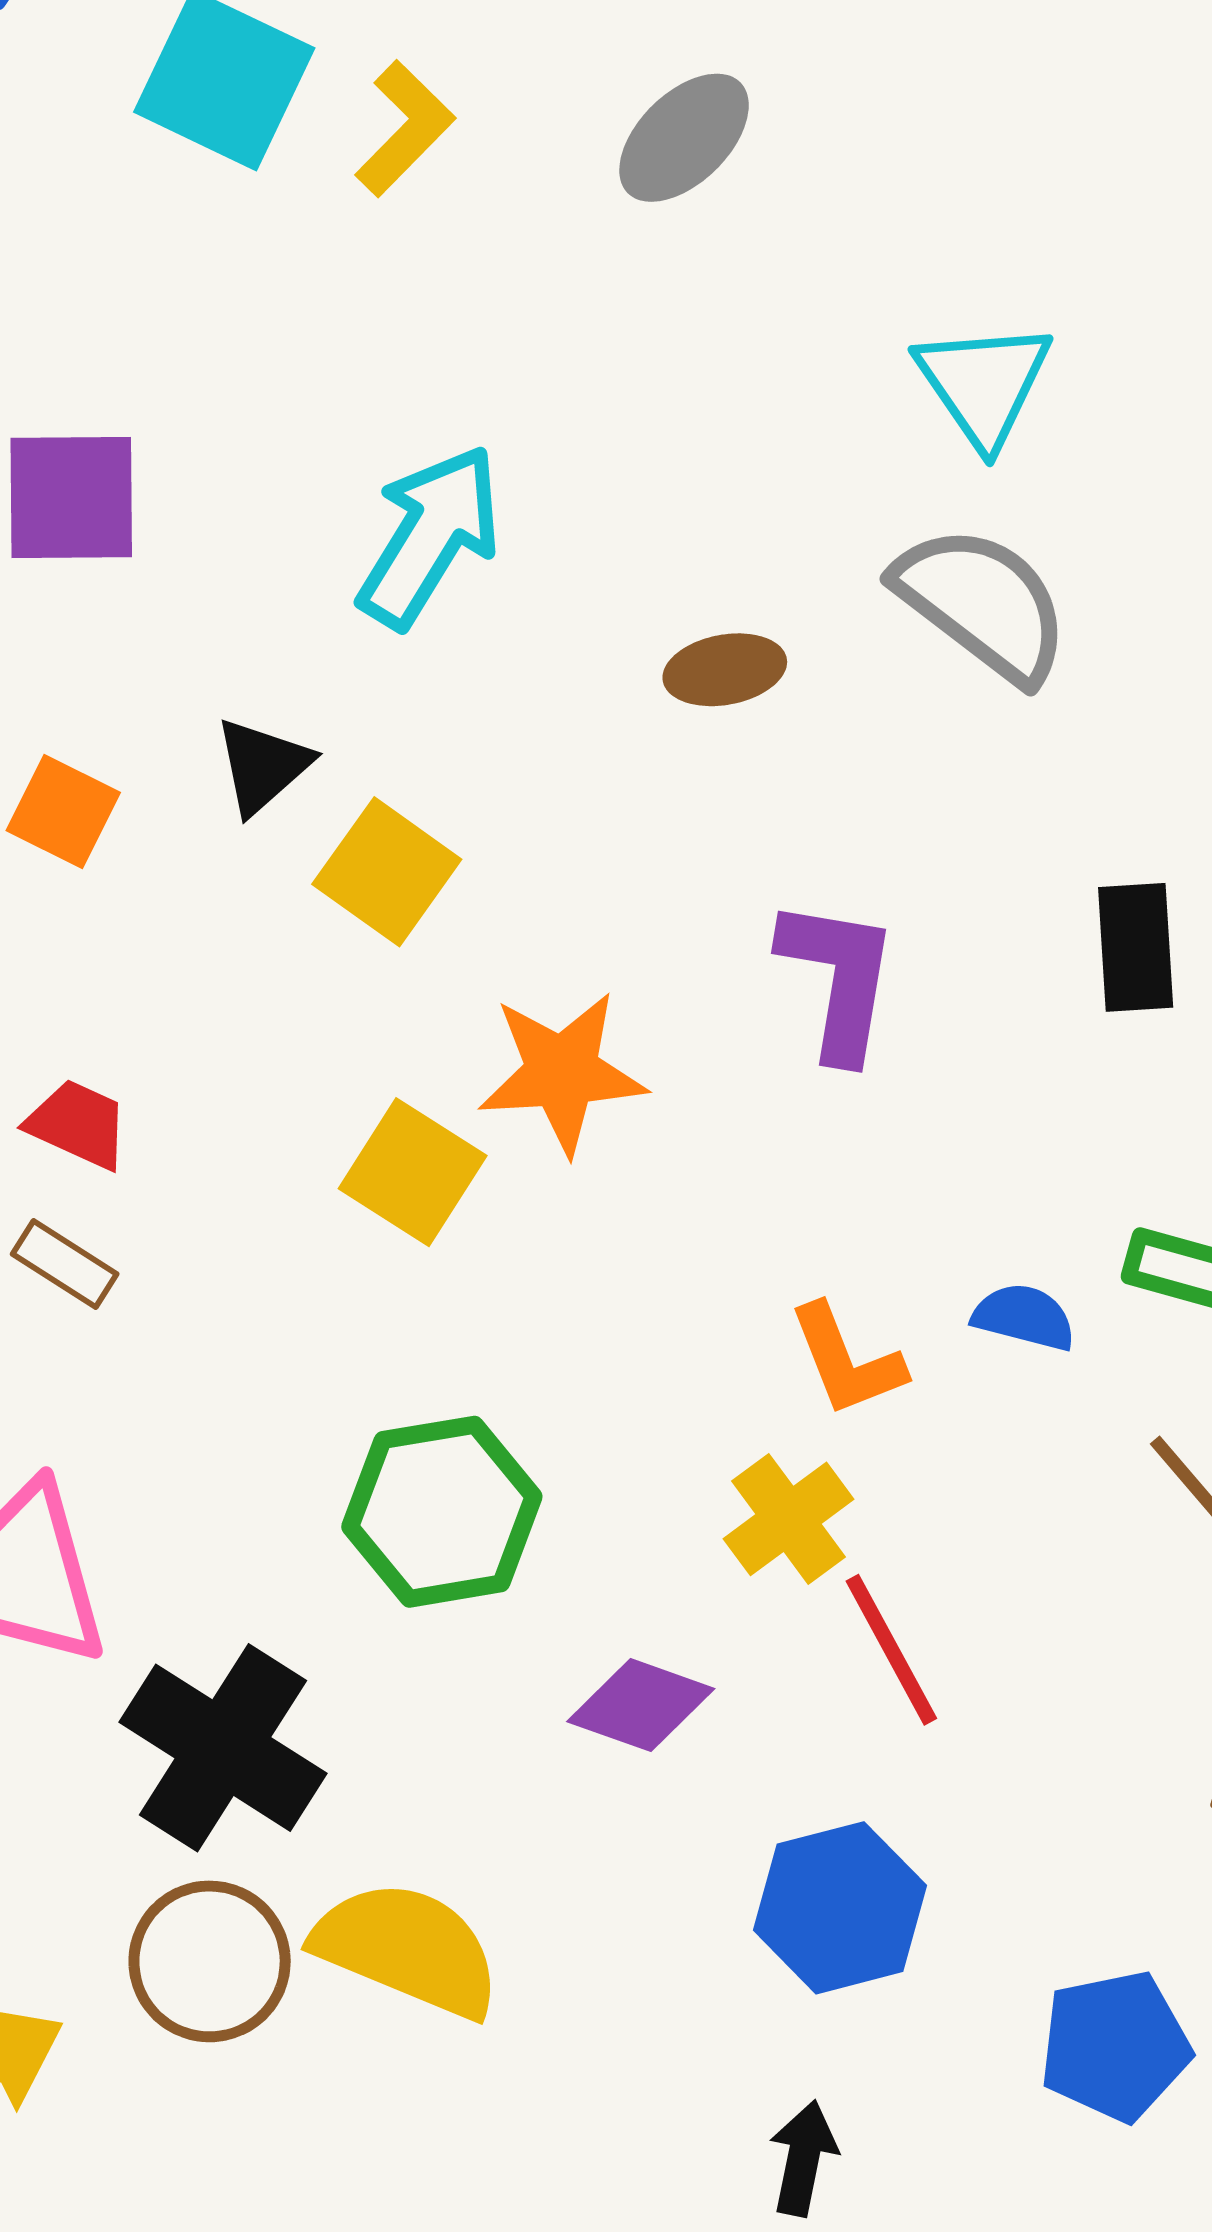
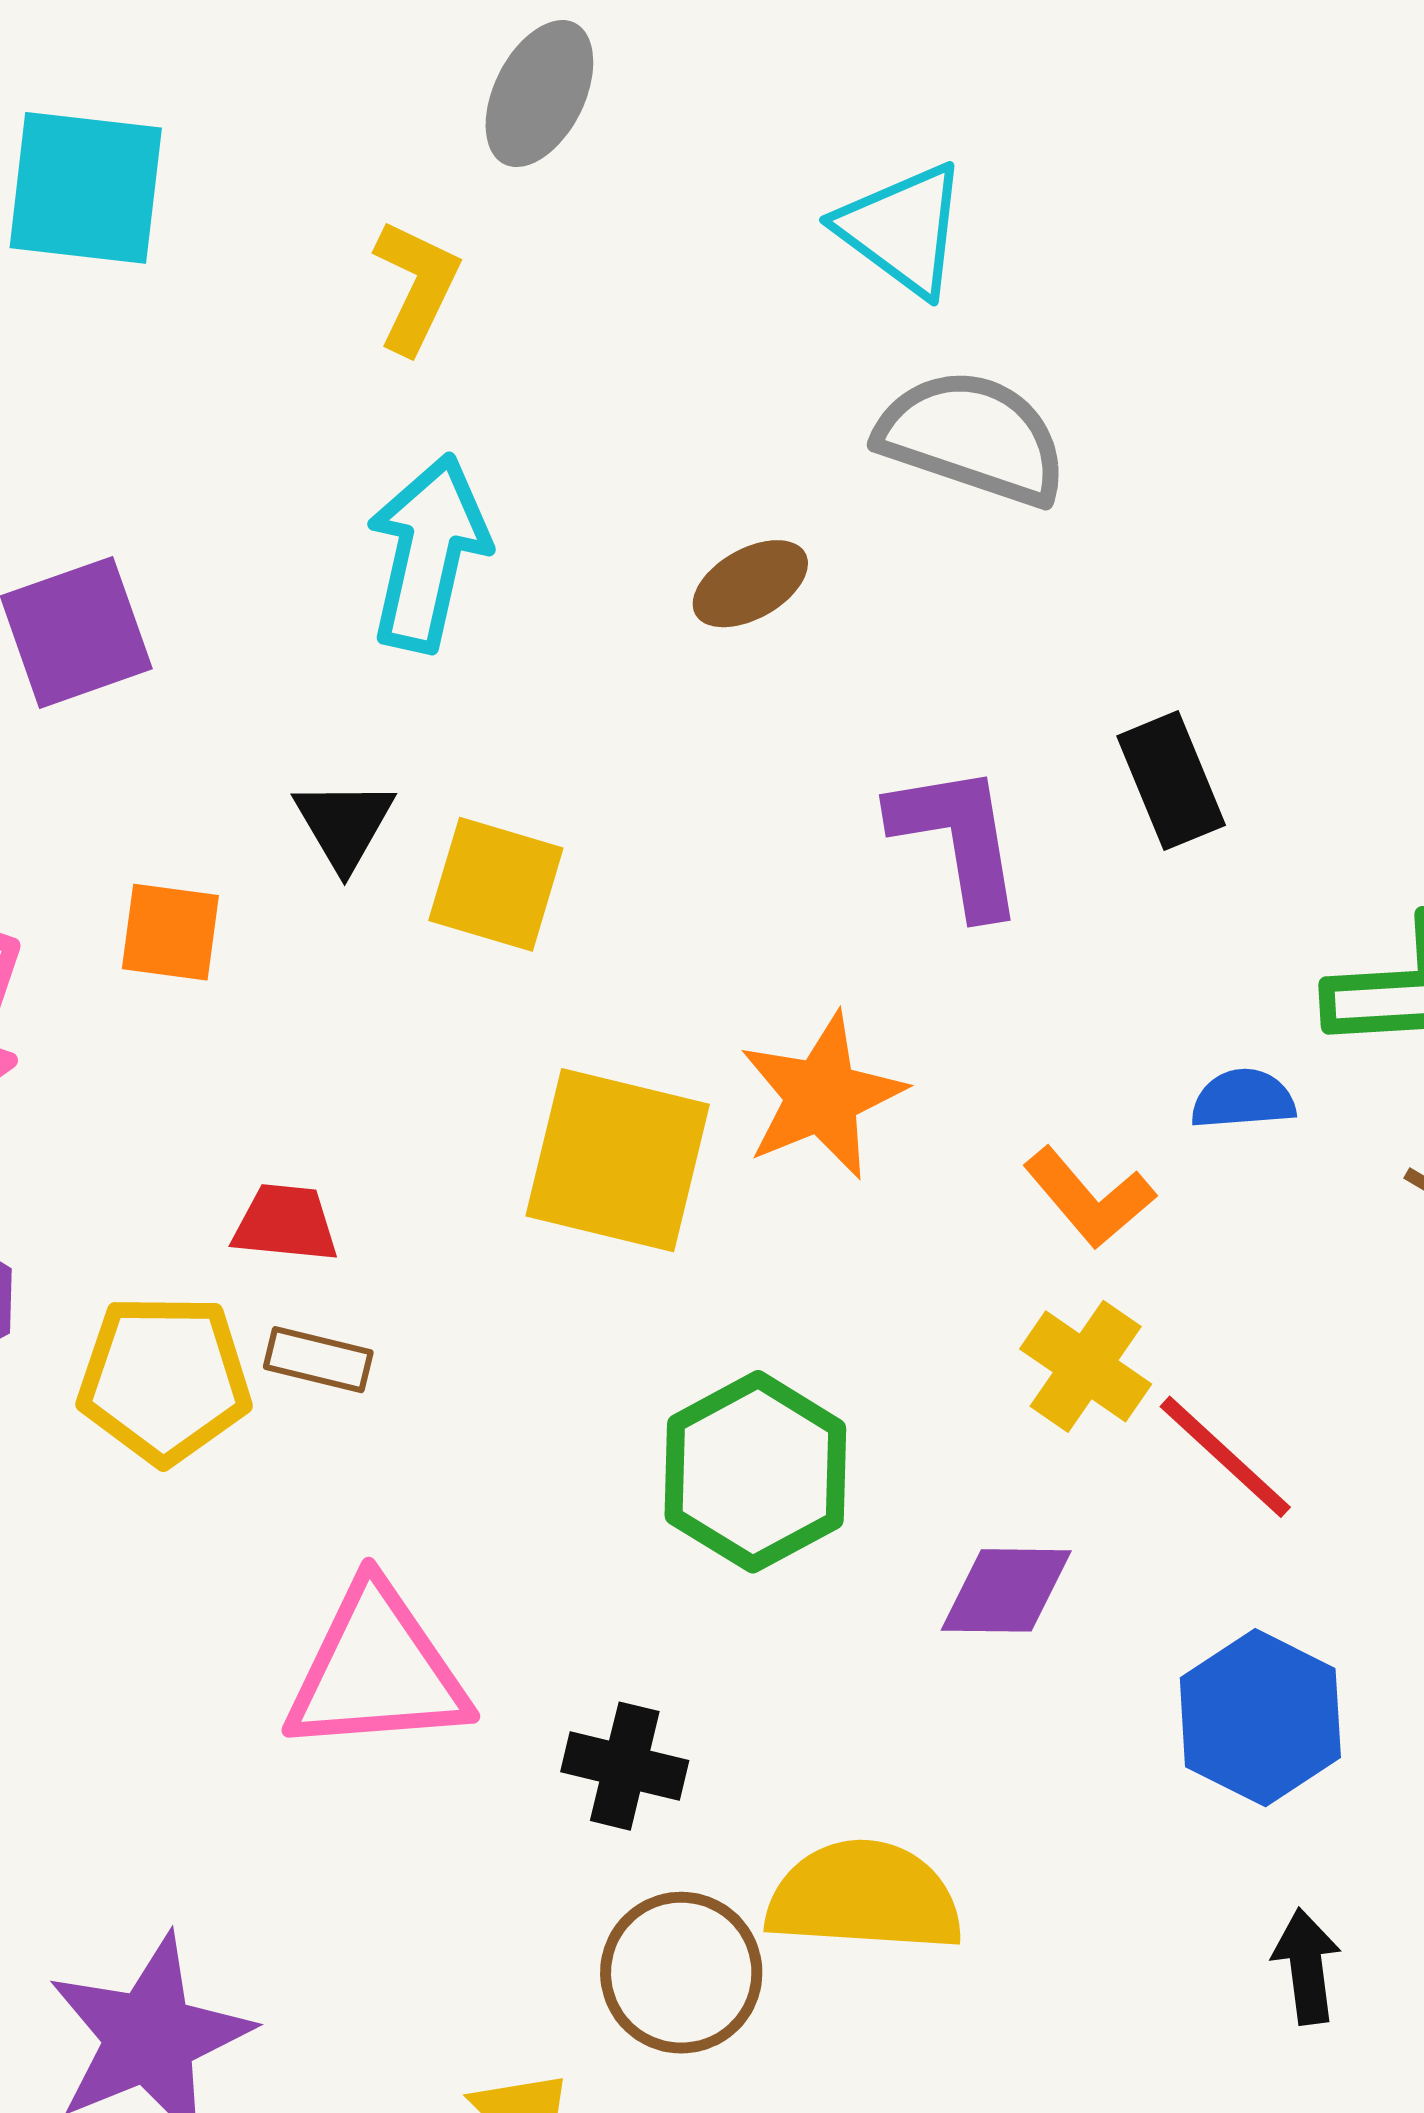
yellow L-shape: (405, 129) -> (416, 286), moved
black rectangle: (1136, 947) -> (1171, 781), moved
orange star: (562, 1072) -> (822, 1096), moved
yellow square: (413, 1172) -> (618, 1160), size x1.4
black cross: (223, 1748) -> (625, 1766), size x0.6

